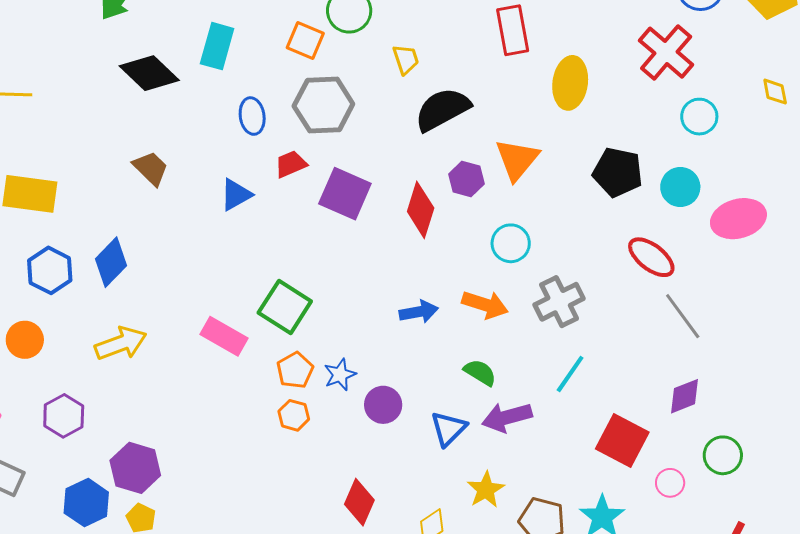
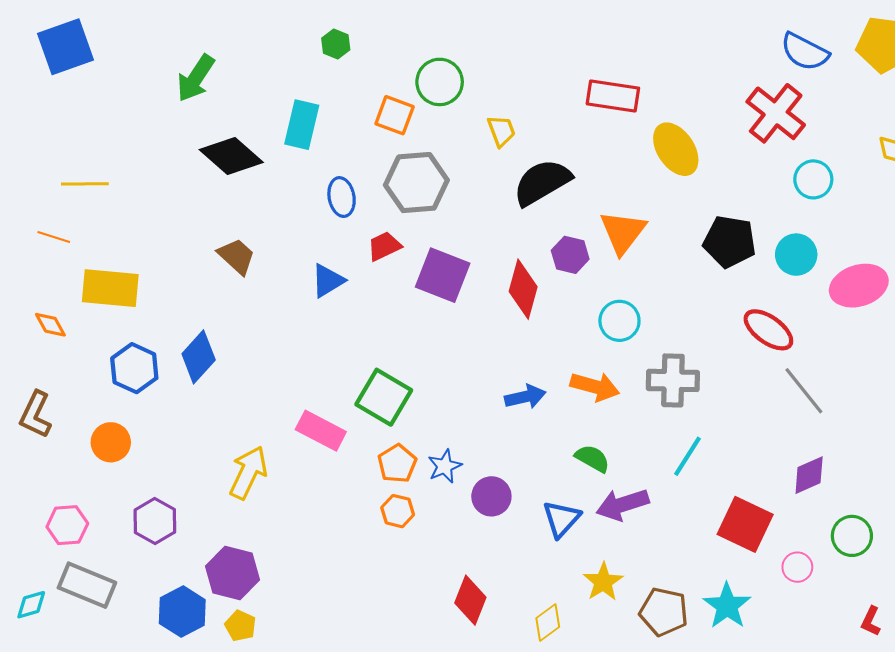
red rectangle: (513, 30) -> (613, 96), turned -69
yellow ellipse: (570, 83) -> (676, 149), turned -39
gray cross: (559, 302) -> (673, 380), turned 30
yellow arrow: (121, 343) -> (248, 473), moved, turned -42

